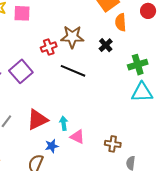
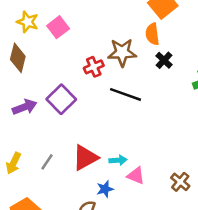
pink square: (22, 13) -> (58, 27), turned -36
orange semicircle: (121, 22) -> (152, 34), moved
cyan arrow: (64, 123) -> (118, 160), turned 96
brown cross: (113, 144) -> (180, 182), turned 35

